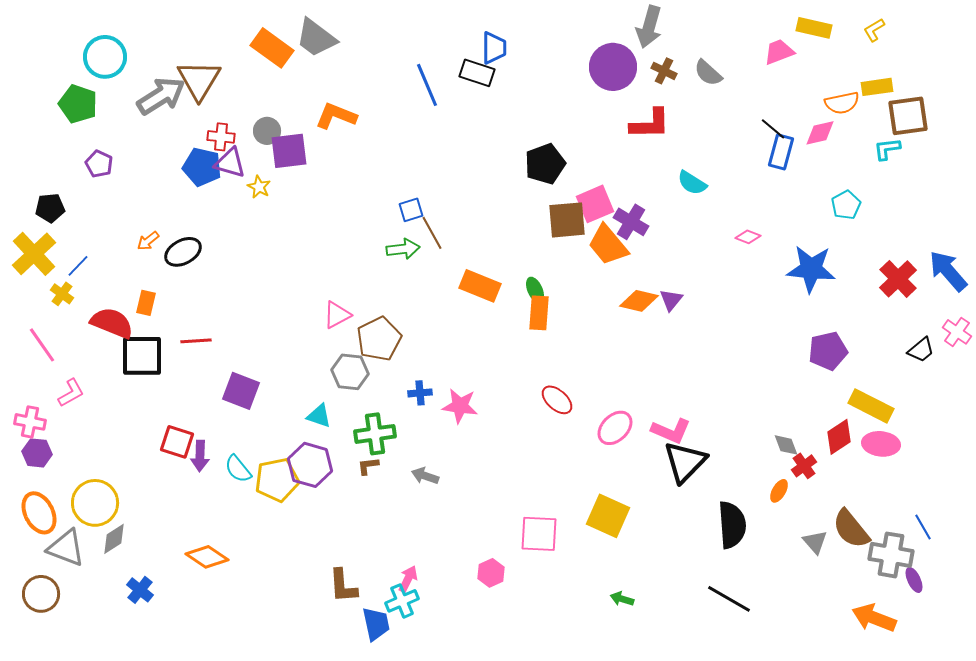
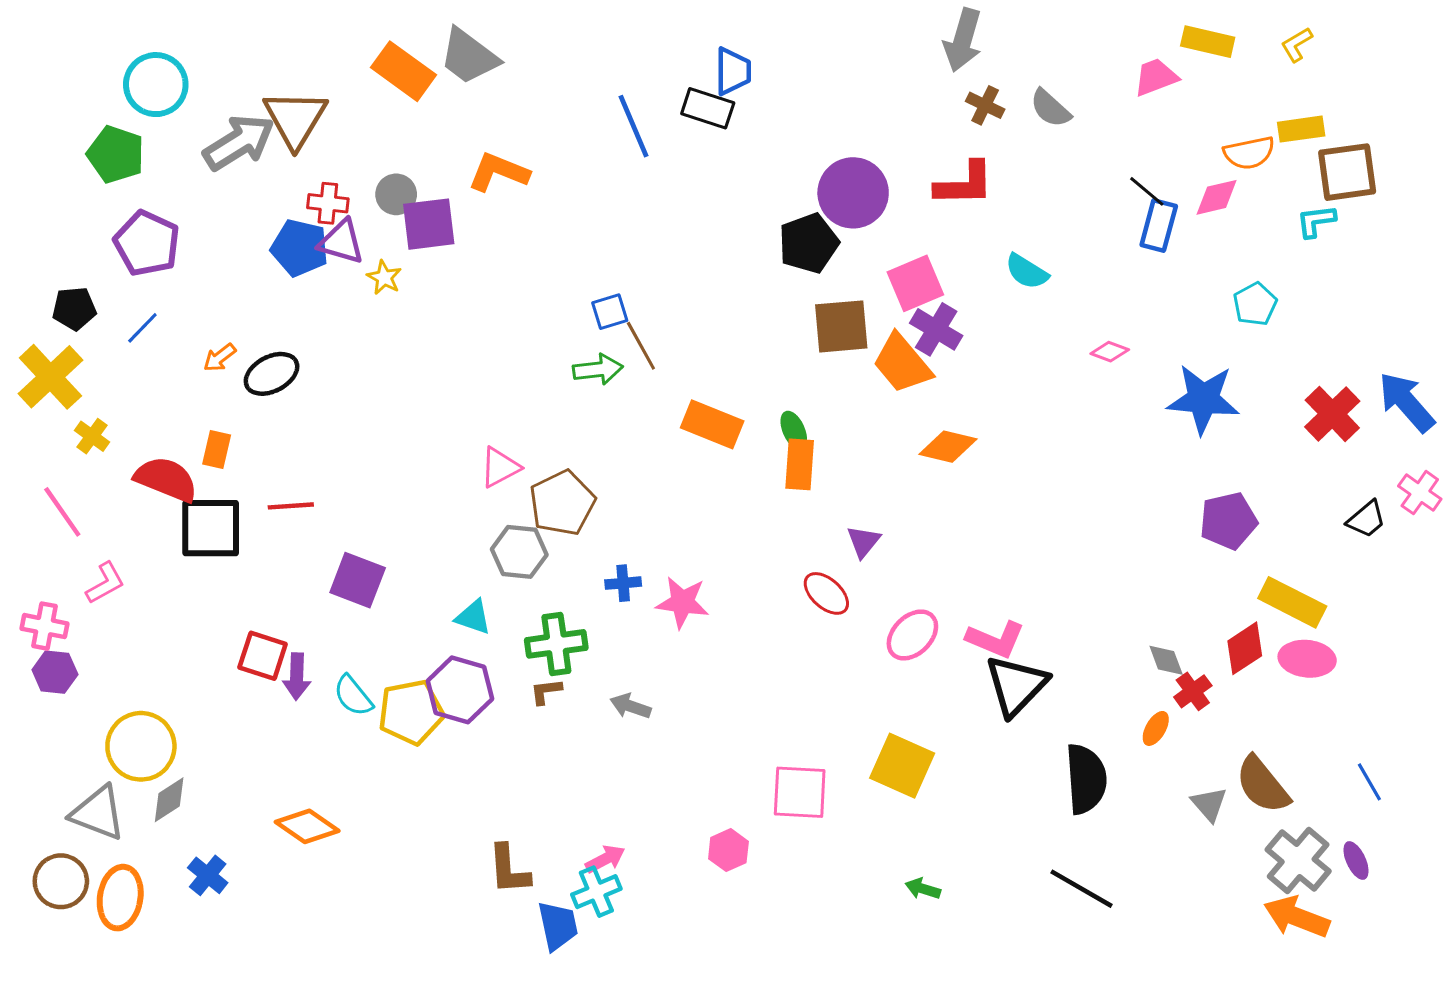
purple circle: (613, 67) -> (853, 193), moved
purple pentagon: (99, 164) -> (147, 243), size x1.6
pink square: (595, 204) -> (915, 283), moved
blue line: (78, 266) -> (142, 328), moved
purple triangle: (671, 300) -> (863, 542), moved
orange ellipse: (39, 513) -> (120, 898), moved, turned 36
gray cross: (891, 555) -> (1298, 860), moved, turned 30
pink arrow: (408, 579) -> (605, 859), turned 36

